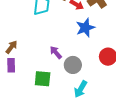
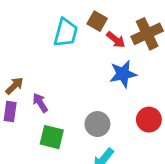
purple arrow: (56, 52) -> (40, 103), moved

